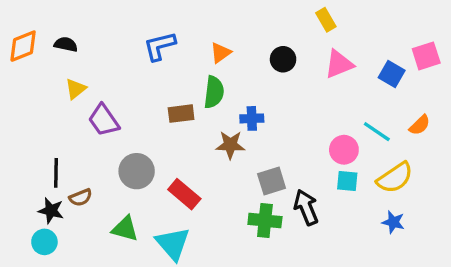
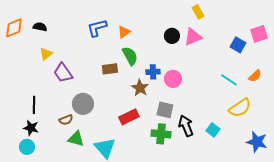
orange triangle: (221, 53) -> (124, 32), moved
pink triangle: (339, 64) -> (193, 37), moved
green semicircle: (214, 92) -> (130, 56), turned -36
brown star: (230, 145) -> (140, 88), turned 30
pink circle: (344, 150) -> (173, 79), moved
gray square: (272, 181) -> (165, 110), turned 30
cyan square: (347, 181) -> (213, 130), moved, turned 32
red rectangle: (184, 194) -> (129, 117), moved, turned -66
brown semicircle: (81, 197) -> (66, 120), moved
blue star: (393, 222) -> (257, 142), moved, size x1.5

